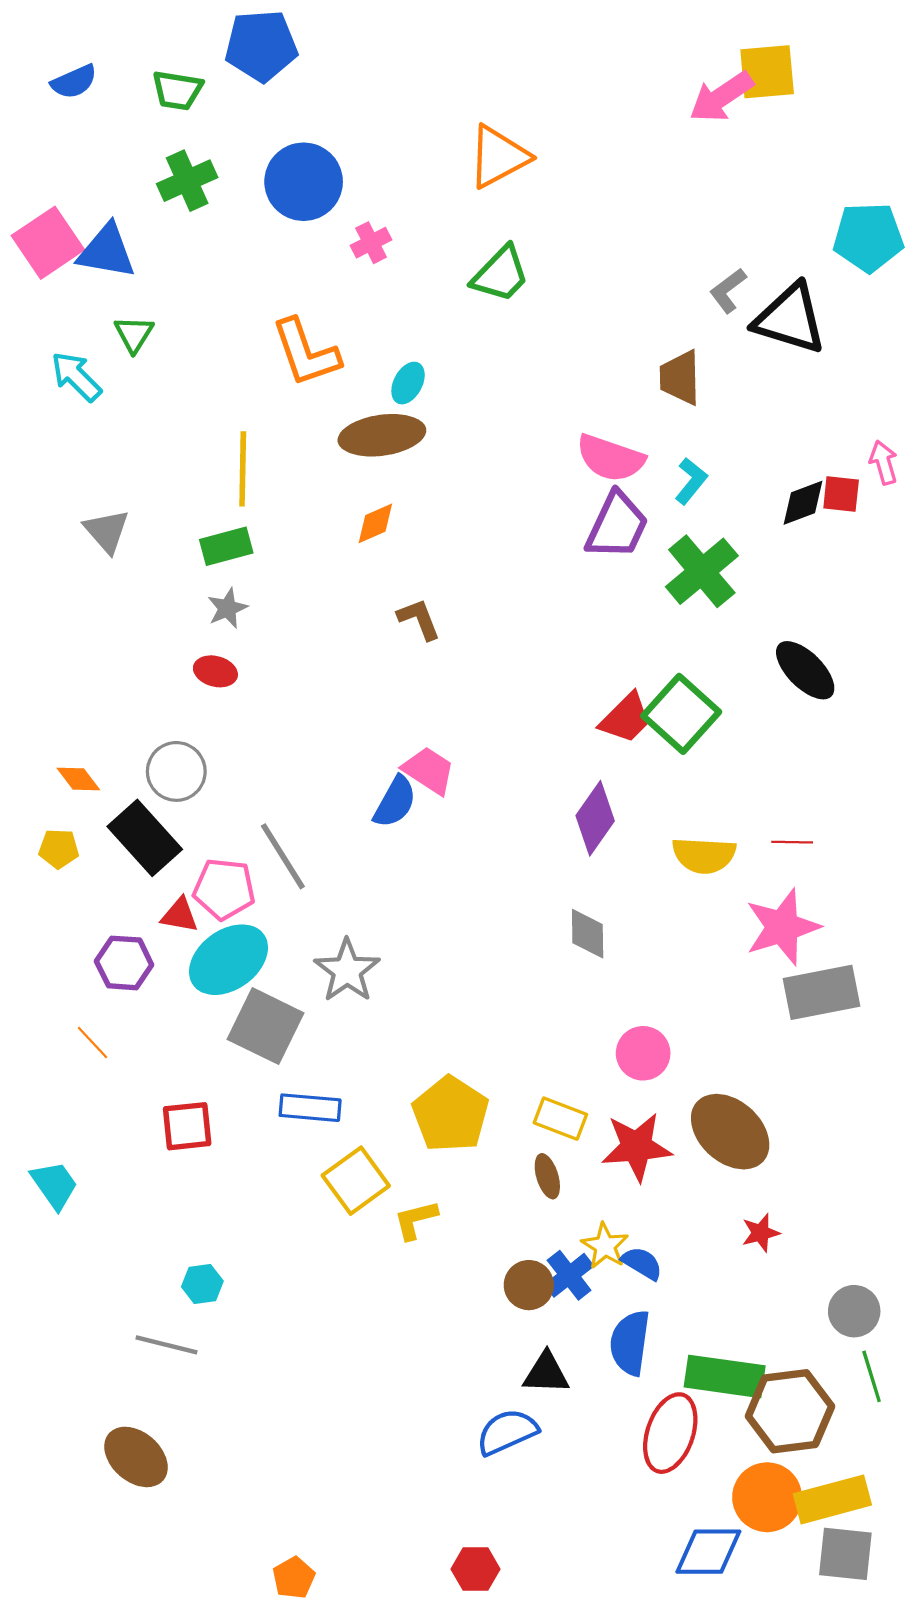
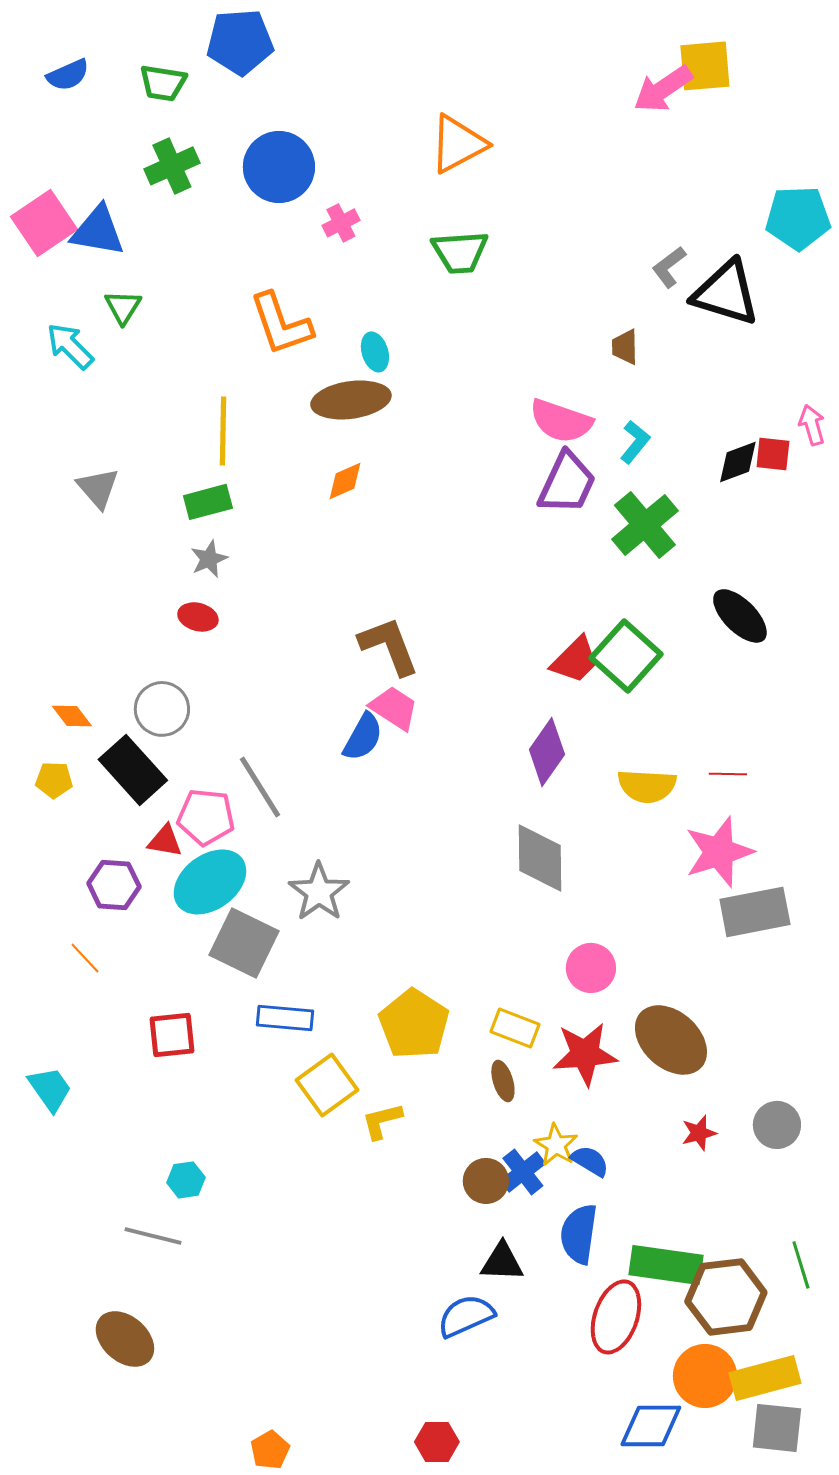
green trapezoid: (501, 274) -> (460, 252), turned 42
brown trapezoid: (680, 378) -> (625, 347), size x0.7
cyan ellipse: (408, 383) -> (375, 352), turned -45
brown L-shape: (419, 619) -> (389, 646), moved, size x1.5
gray diamond: (588, 934) -> (540, 858), size x1.5
gray circle: (854, 1311) -> (777, 1125), moved

